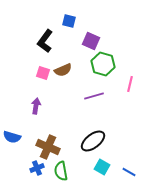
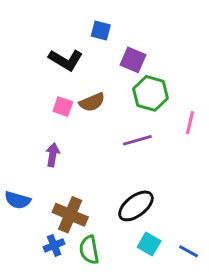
black L-shape: (45, 41) -> (66, 60), turned -95

